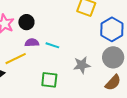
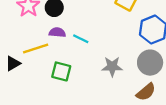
green square: (49, 80) -> (61, 71), moved

